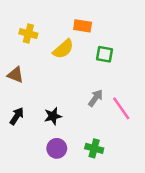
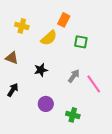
orange rectangle: (83, 26) -> (64, 20), turned -72
black star: (53, 116) -> (41, 70), moved
purple circle: (57, 148) -> (46, 104), moved

